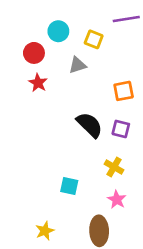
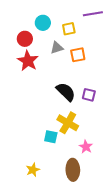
yellow square: (94, 39) -> (69, 29), turned -32
red star: (38, 83) -> (28, 61), size x1.5
orange square: (124, 91) -> (78, 55), moved
yellow cross: (114, 167) -> (68, 123), moved, size x1.5

